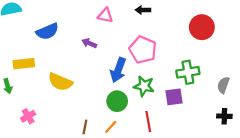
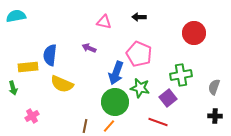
blue semicircle: (47, 31) -> (50, 55), moved, turned 120
purple square: (174, 97) -> (168, 98), turned -30
green circle: (117, 101) -> (115, 102), size x1.4
red line: (148, 122) -> (158, 122), moved, turned -60

